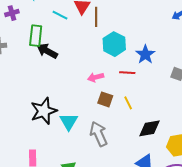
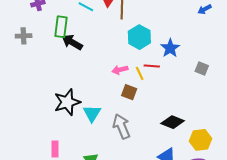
yellow line: (128, 103) -> (140, 73), moved
black diamond: (149, 128) -> (173, 122), turned 30

